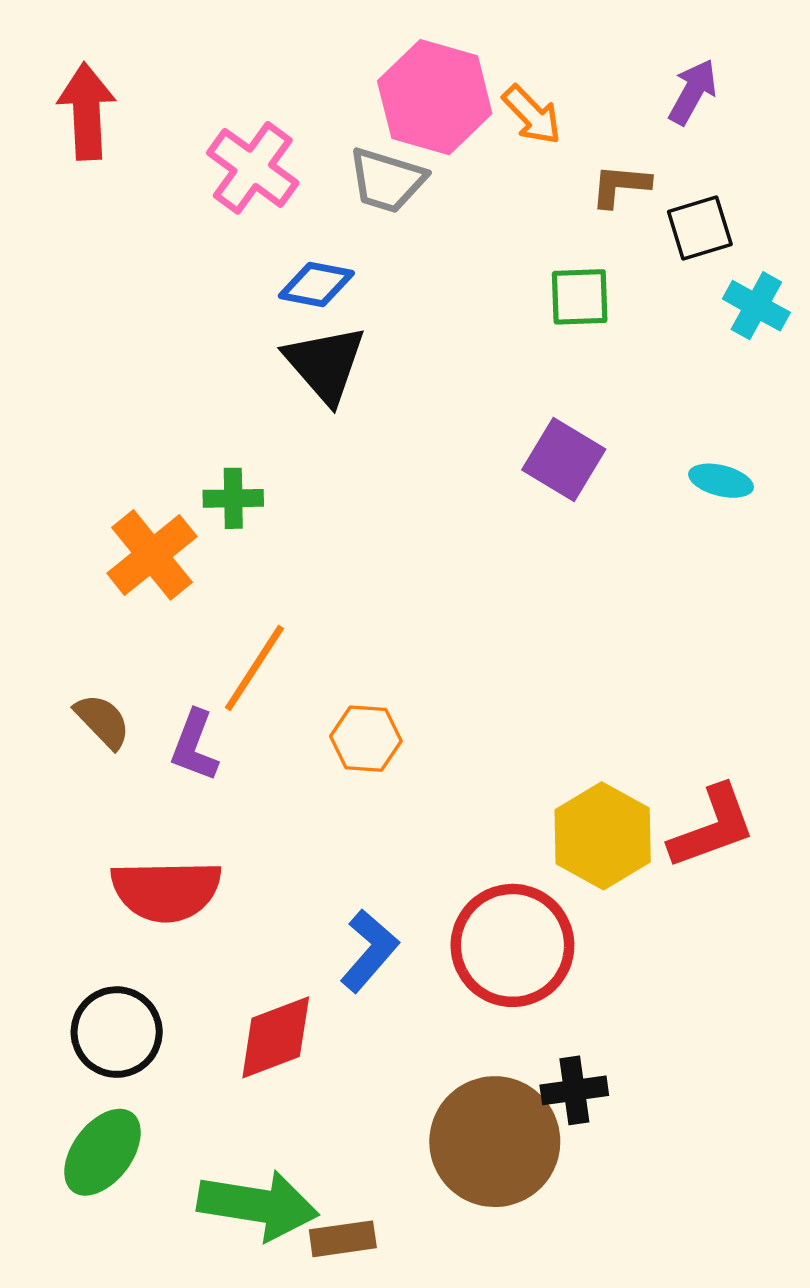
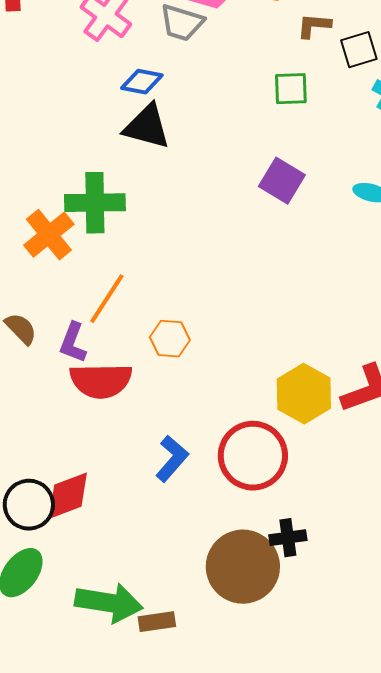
black triangle: (325, 364) -> (147, 127), turned -34
green cross: (233, 498) -> (95, 203), size x1.8
red semicircle: (166, 891) -> (101, 381), moved
red diamond: (276, 1037) -> (68, 496), moved

